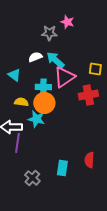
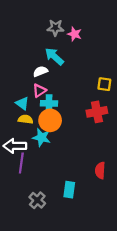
gray star: (49, 33) -> (55, 28), moved
cyan arrow: (55, 60) -> (54, 56), moved
cyan triangle: (14, 75) -> (22, 103), moved
pink triangle: (64, 77) -> (39, 91), moved, size x0.6
red semicircle: (89, 160) -> (100, 170), moved

